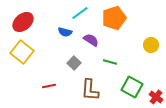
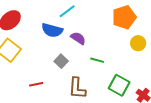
orange pentagon: (114, 18) -> (124, 17), moved
blue semicircle: (65, 32) -> (52, 30), size x1.5

